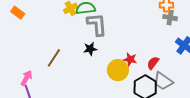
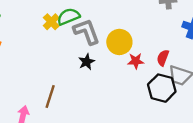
brown line: (54, 58) -> (50, 97), moved
yellow circle: (118, 70) -> (119, 42), moved

